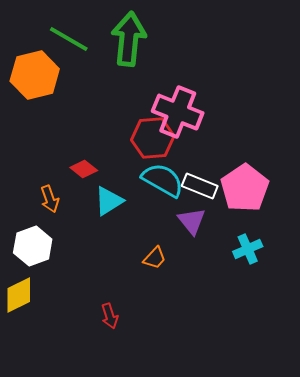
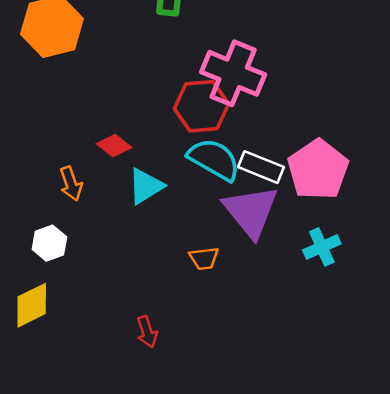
purple triangle: (192, 221) -> (251, 211), size x1.6
white hexagon: (33, 246) -> (49, 243), size x0.7
orange trapezoid: (155, 258) -> (204, 258), turned 40

